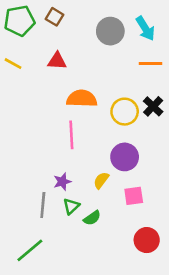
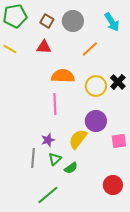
brown square: (55, 17) -> (47, 21), moved
gray circle: (110, 31) -> (73, 21), moved
orange line: (151, 64) -> (90, 49), moved, turned -42
yellow semicircle: (101, 180) -> (78, 139), size x1.5
pink square: (134, 196) -> (119, 141), moved
green line: (30, 250) -> (48, 195), moved

